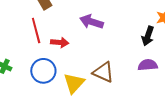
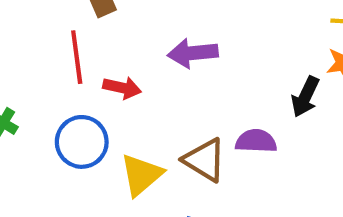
purple arrow: (91, 22) -> (193, 53), turned -30
purple semicircle: (148, 65) -> (256, 141), moved

